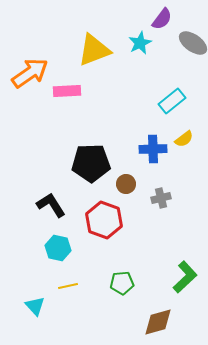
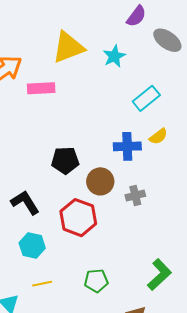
cyan star: (140, 43) -> (114, 56), moved
black pentagon: (91, 163) -> (65, 160), size x0.7
brown circle: (126, 184) -> (100, 181), size x1.4

